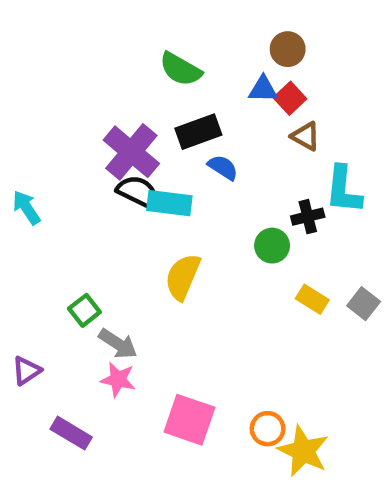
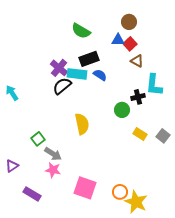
purple cross: (131, 152) -> (59, 68), size x0.7
black semicircle: (138, 192) -> (62, 86), turned -66
cyan rectangle: (169, 203) -> (77, 74), moved
yellow semicircle: (183, 277) -> (82, 124), turned 145

